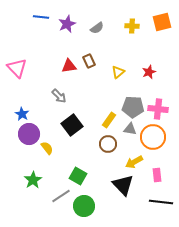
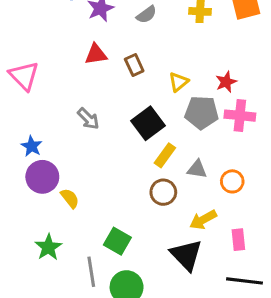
red triangle: (69, 66) -> (96, 54), moved
gray pentagon: (133, 107) -> (202, 113), moved
pink cross: (158, 109) -> (240, 116), moved
black square: (72, 125) -> (148, 123), moved
orange circle: (153, 137) -> (232, 181), size x0.6
gray line: (61, 196) -> (91, 272), turned -66

